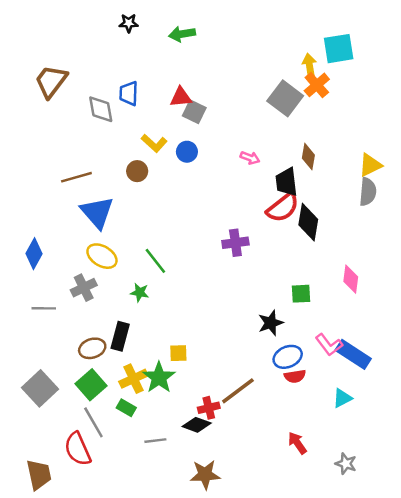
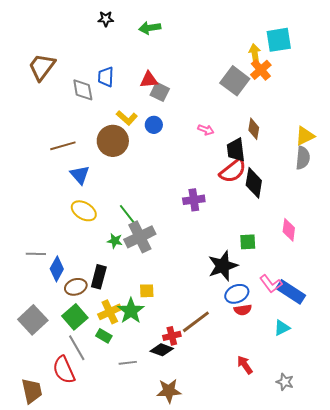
brown circle: (137, 171) -> (113, 141), size x1.8
blue triangle: (97, 212) -> (80, 175), size x0.7
blue diamond: (34, 254) -> (57, 269), moved
gray cross: (84, 288) -> (140, 237), moved, size x1.4
black star: (271, 323) -> (223, 266), size x1.4

